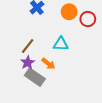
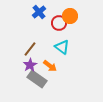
red circle: (88, 19) -> (59, 23), moved
cyan triangle: (61, 44) -> (62, 47), turned 35

